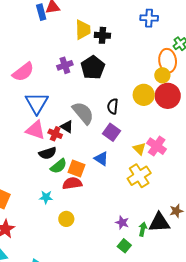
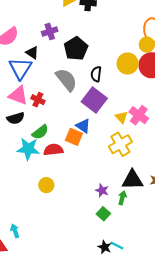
black pentagon: (93, 68) -> (76, 49), moved
black triangle: (67, 127) -> (32, 53), moved
purple square: (112, 132) -> (94, 100), size x1.4
black semicircle: (48, 153) -> (16, 118), moved
orange square: (76, 169) -> (74, 137), moved
cyan star: (46, 197) -> (28, 149), moved, size x1.6
black triangle: (159, 223) -> (132, 180), moved

